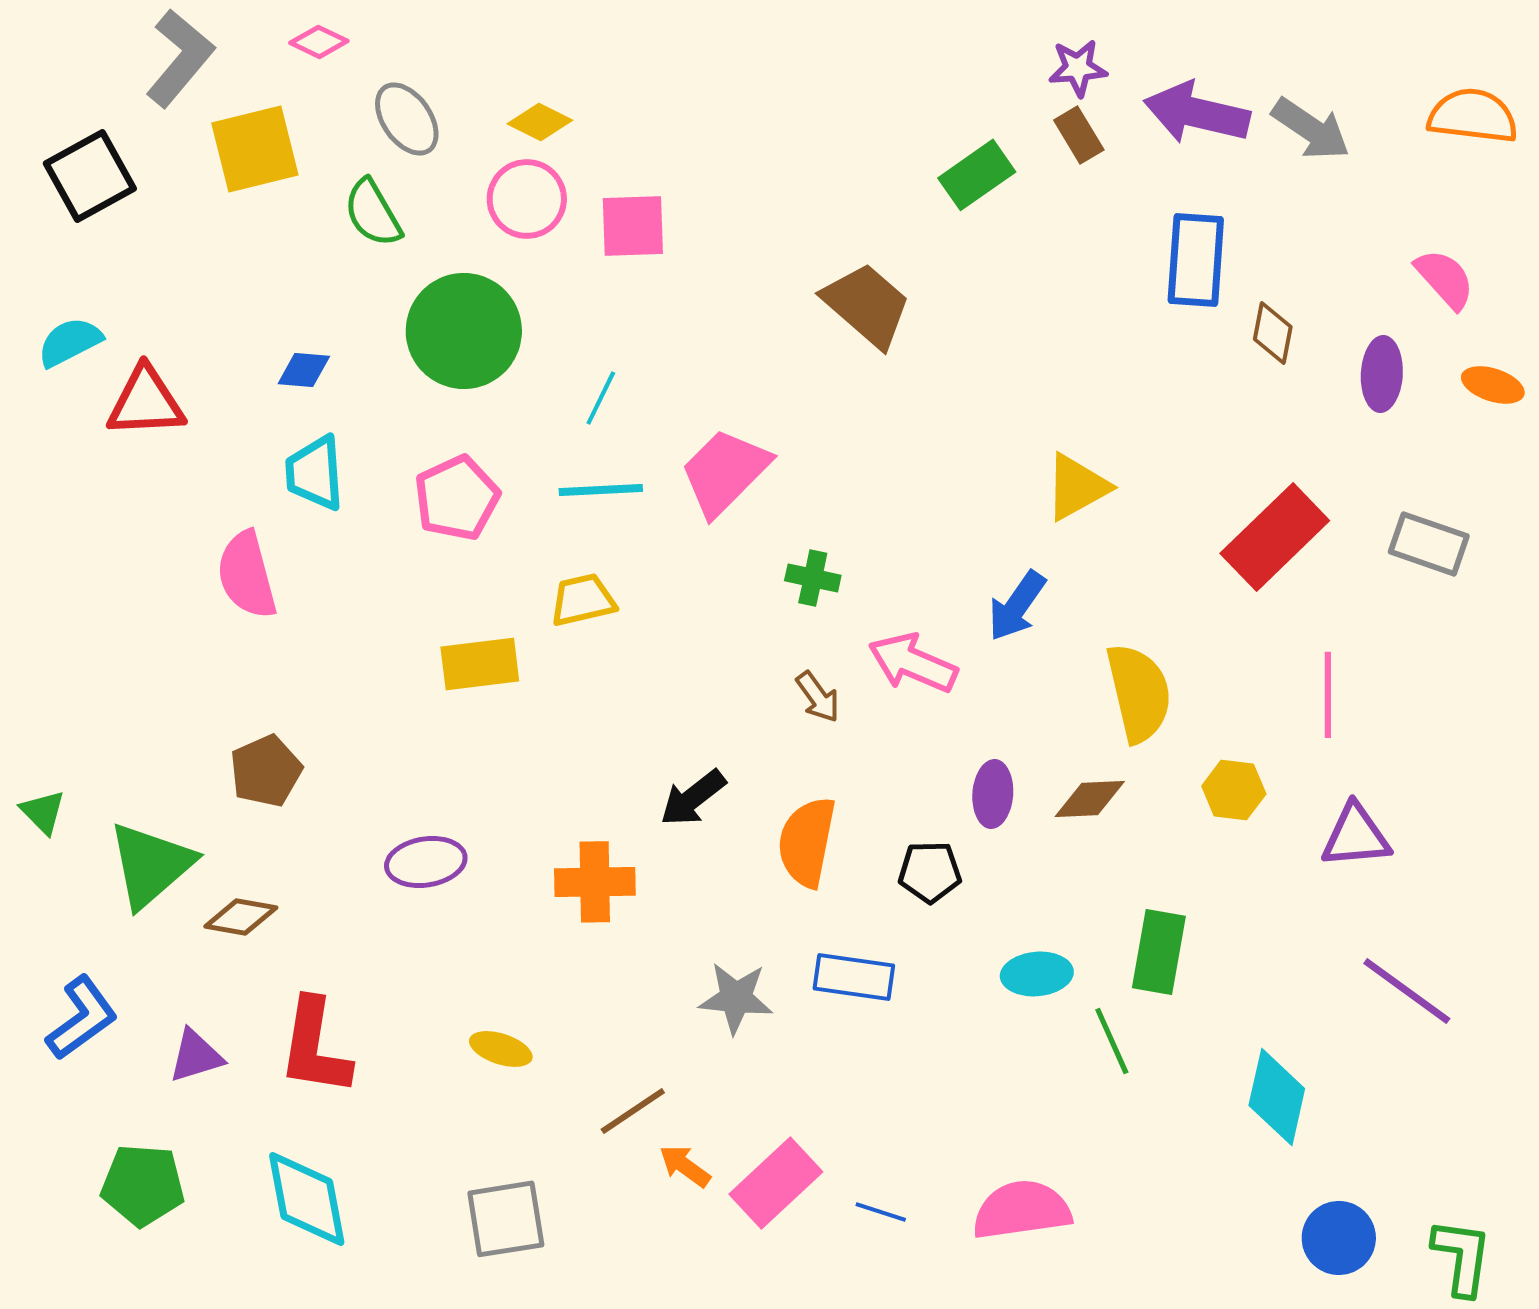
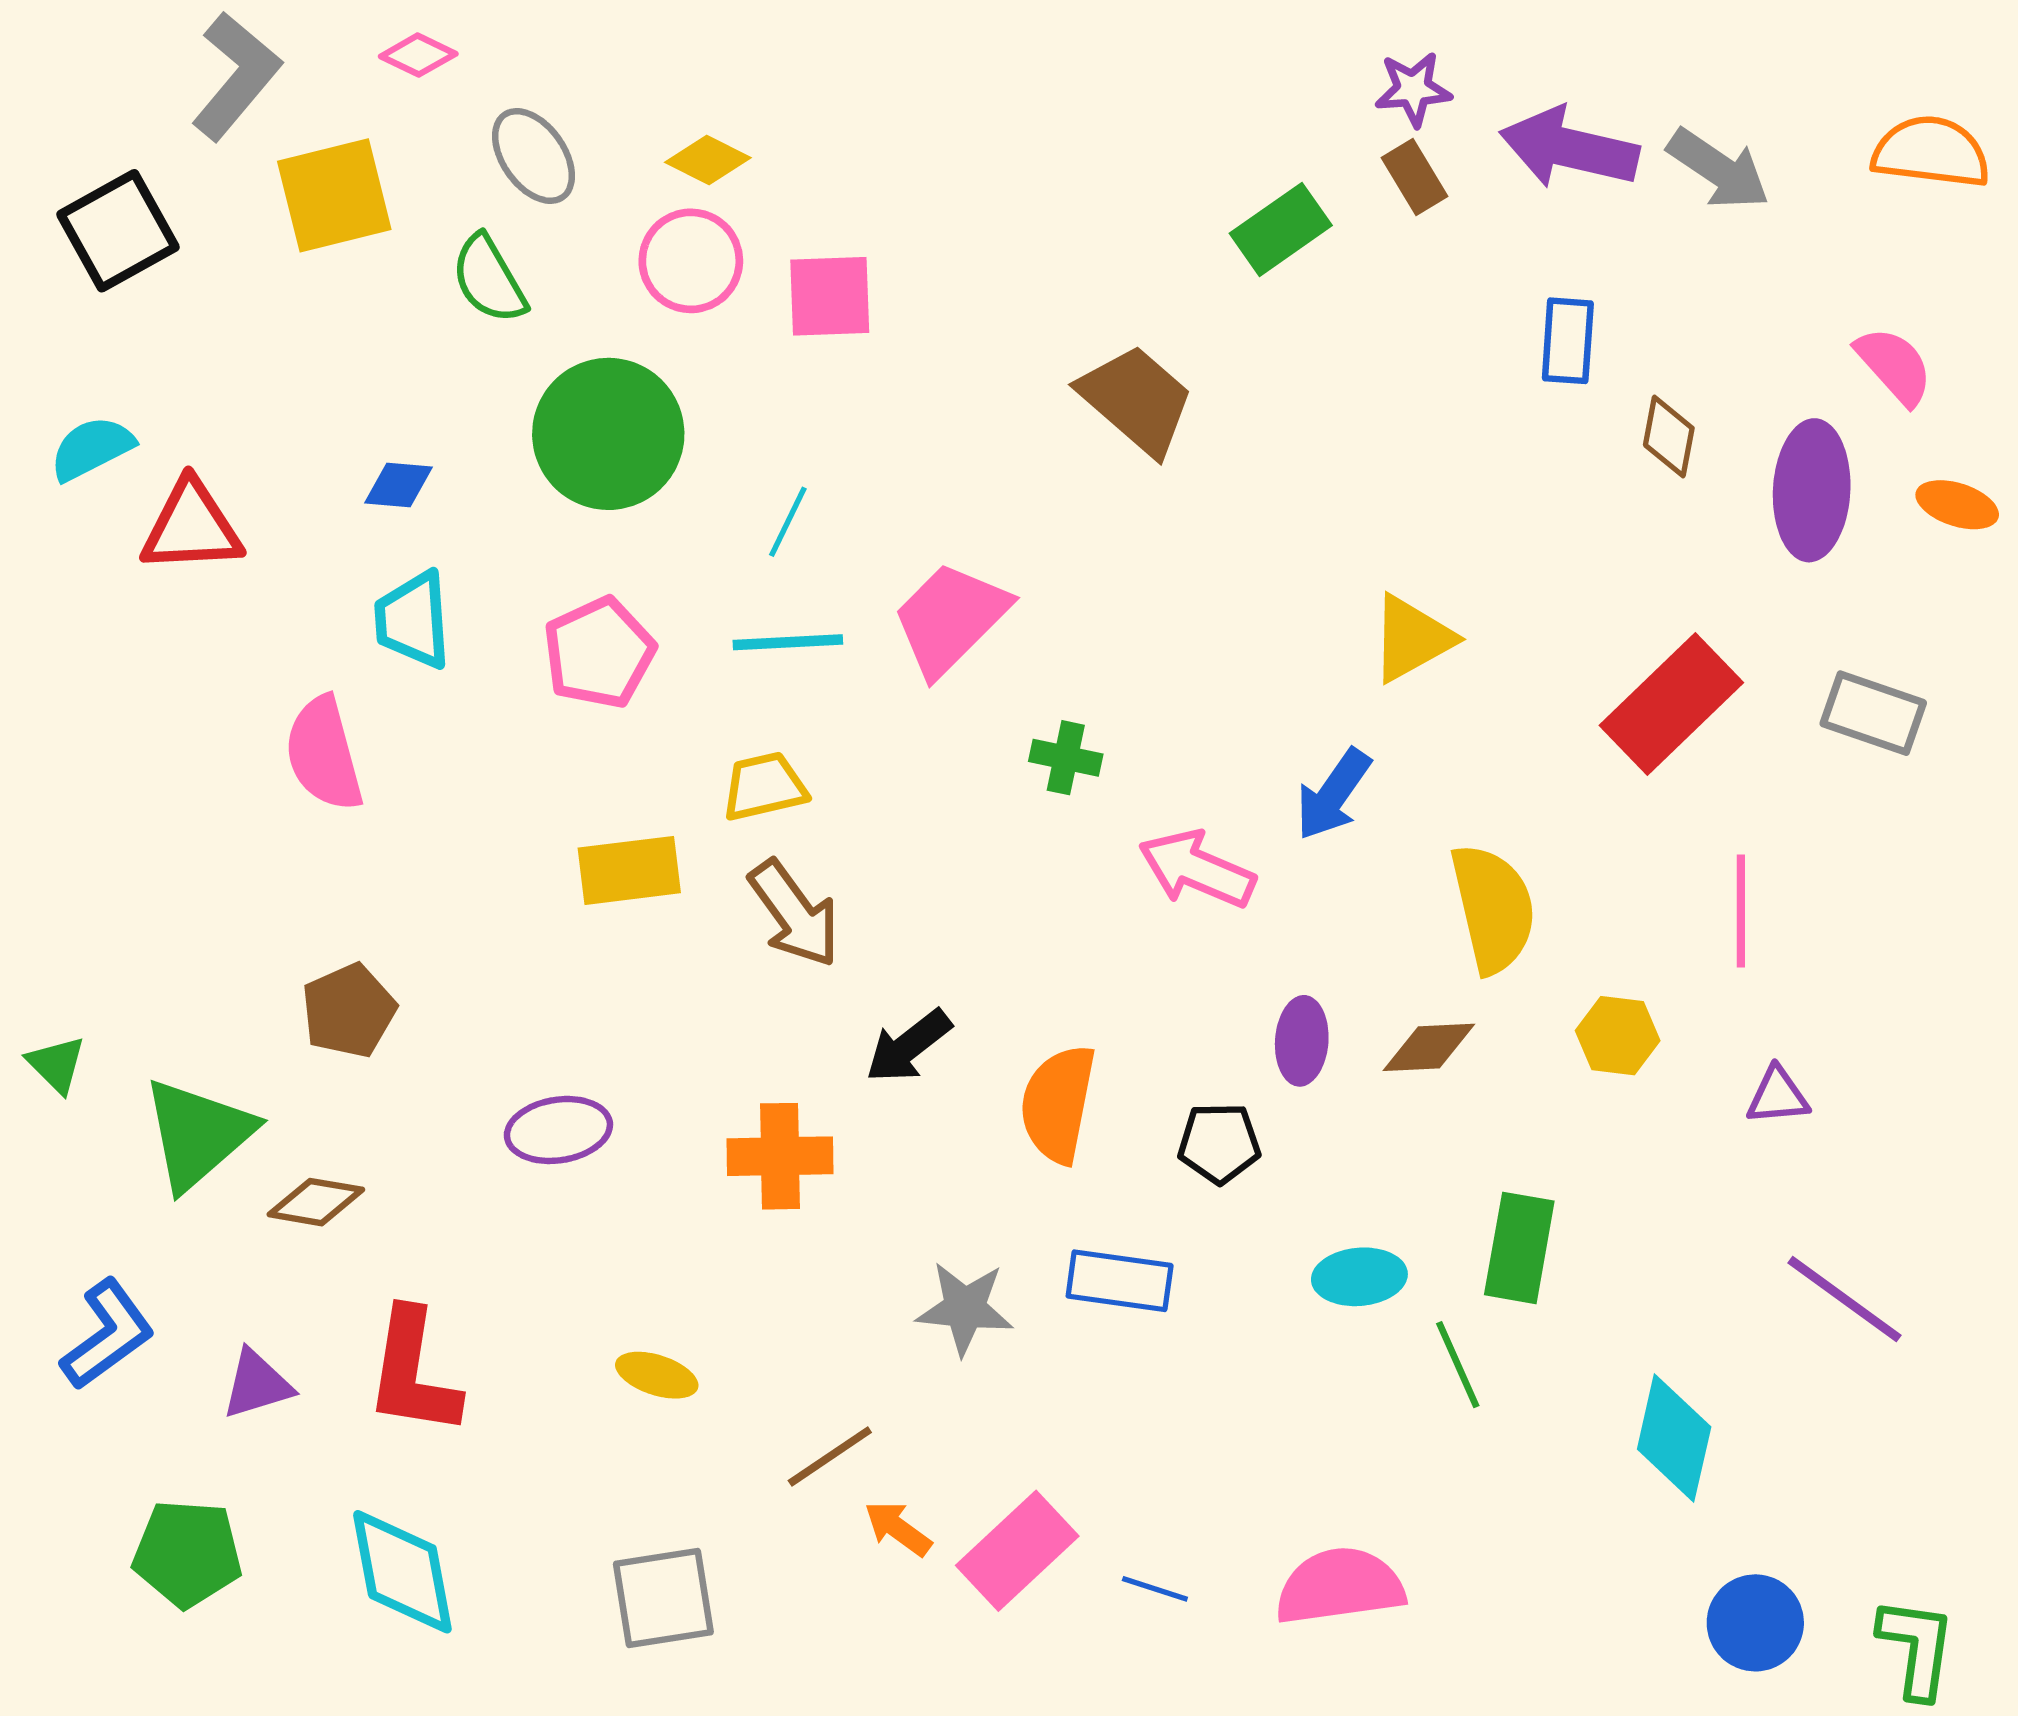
blue rectangle: (1196, 260) -> (1568, 341), size x0.7
purple ellipse: (1382, 374) -> (1812, 490), size x1.4
brown arrow: (818, 697) -> (794, 914), moved, size x1.6
purple triangle: (1356, 836) -> (1778, 1096), size x0.7

